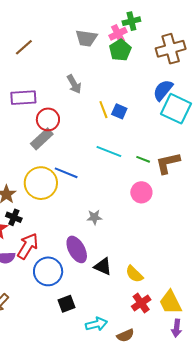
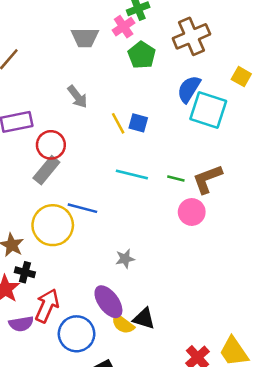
green pentagon: (120, 50) -> (142, 55), moved
pink circle: (141, 192) -> (192, 212), moved
yellow semicircle: (134, 274) -> (123, 324), moved

